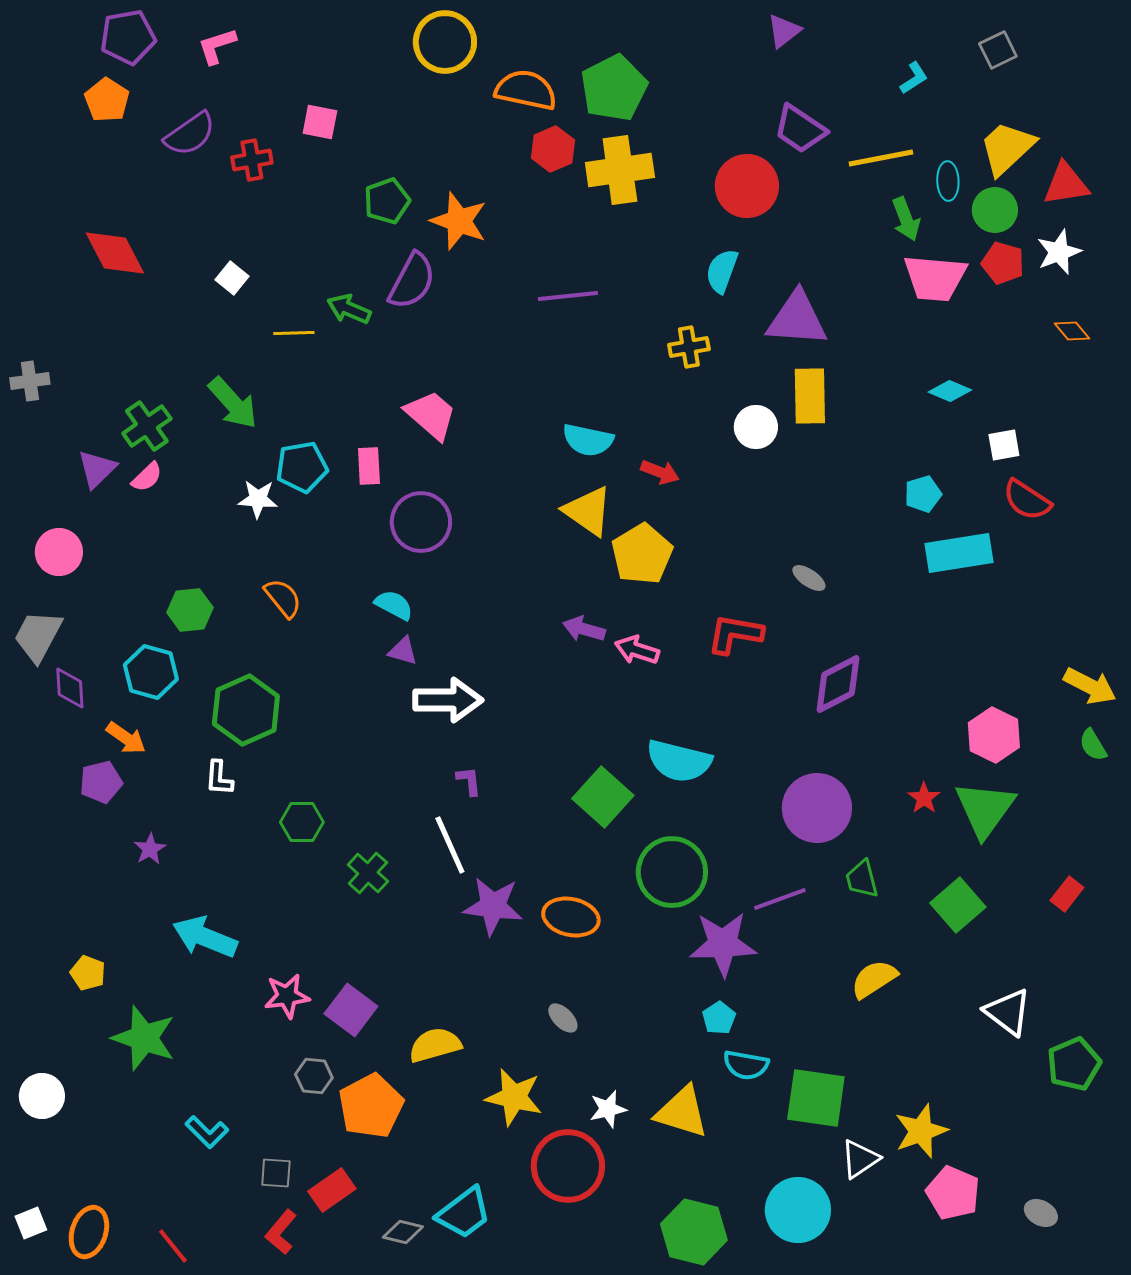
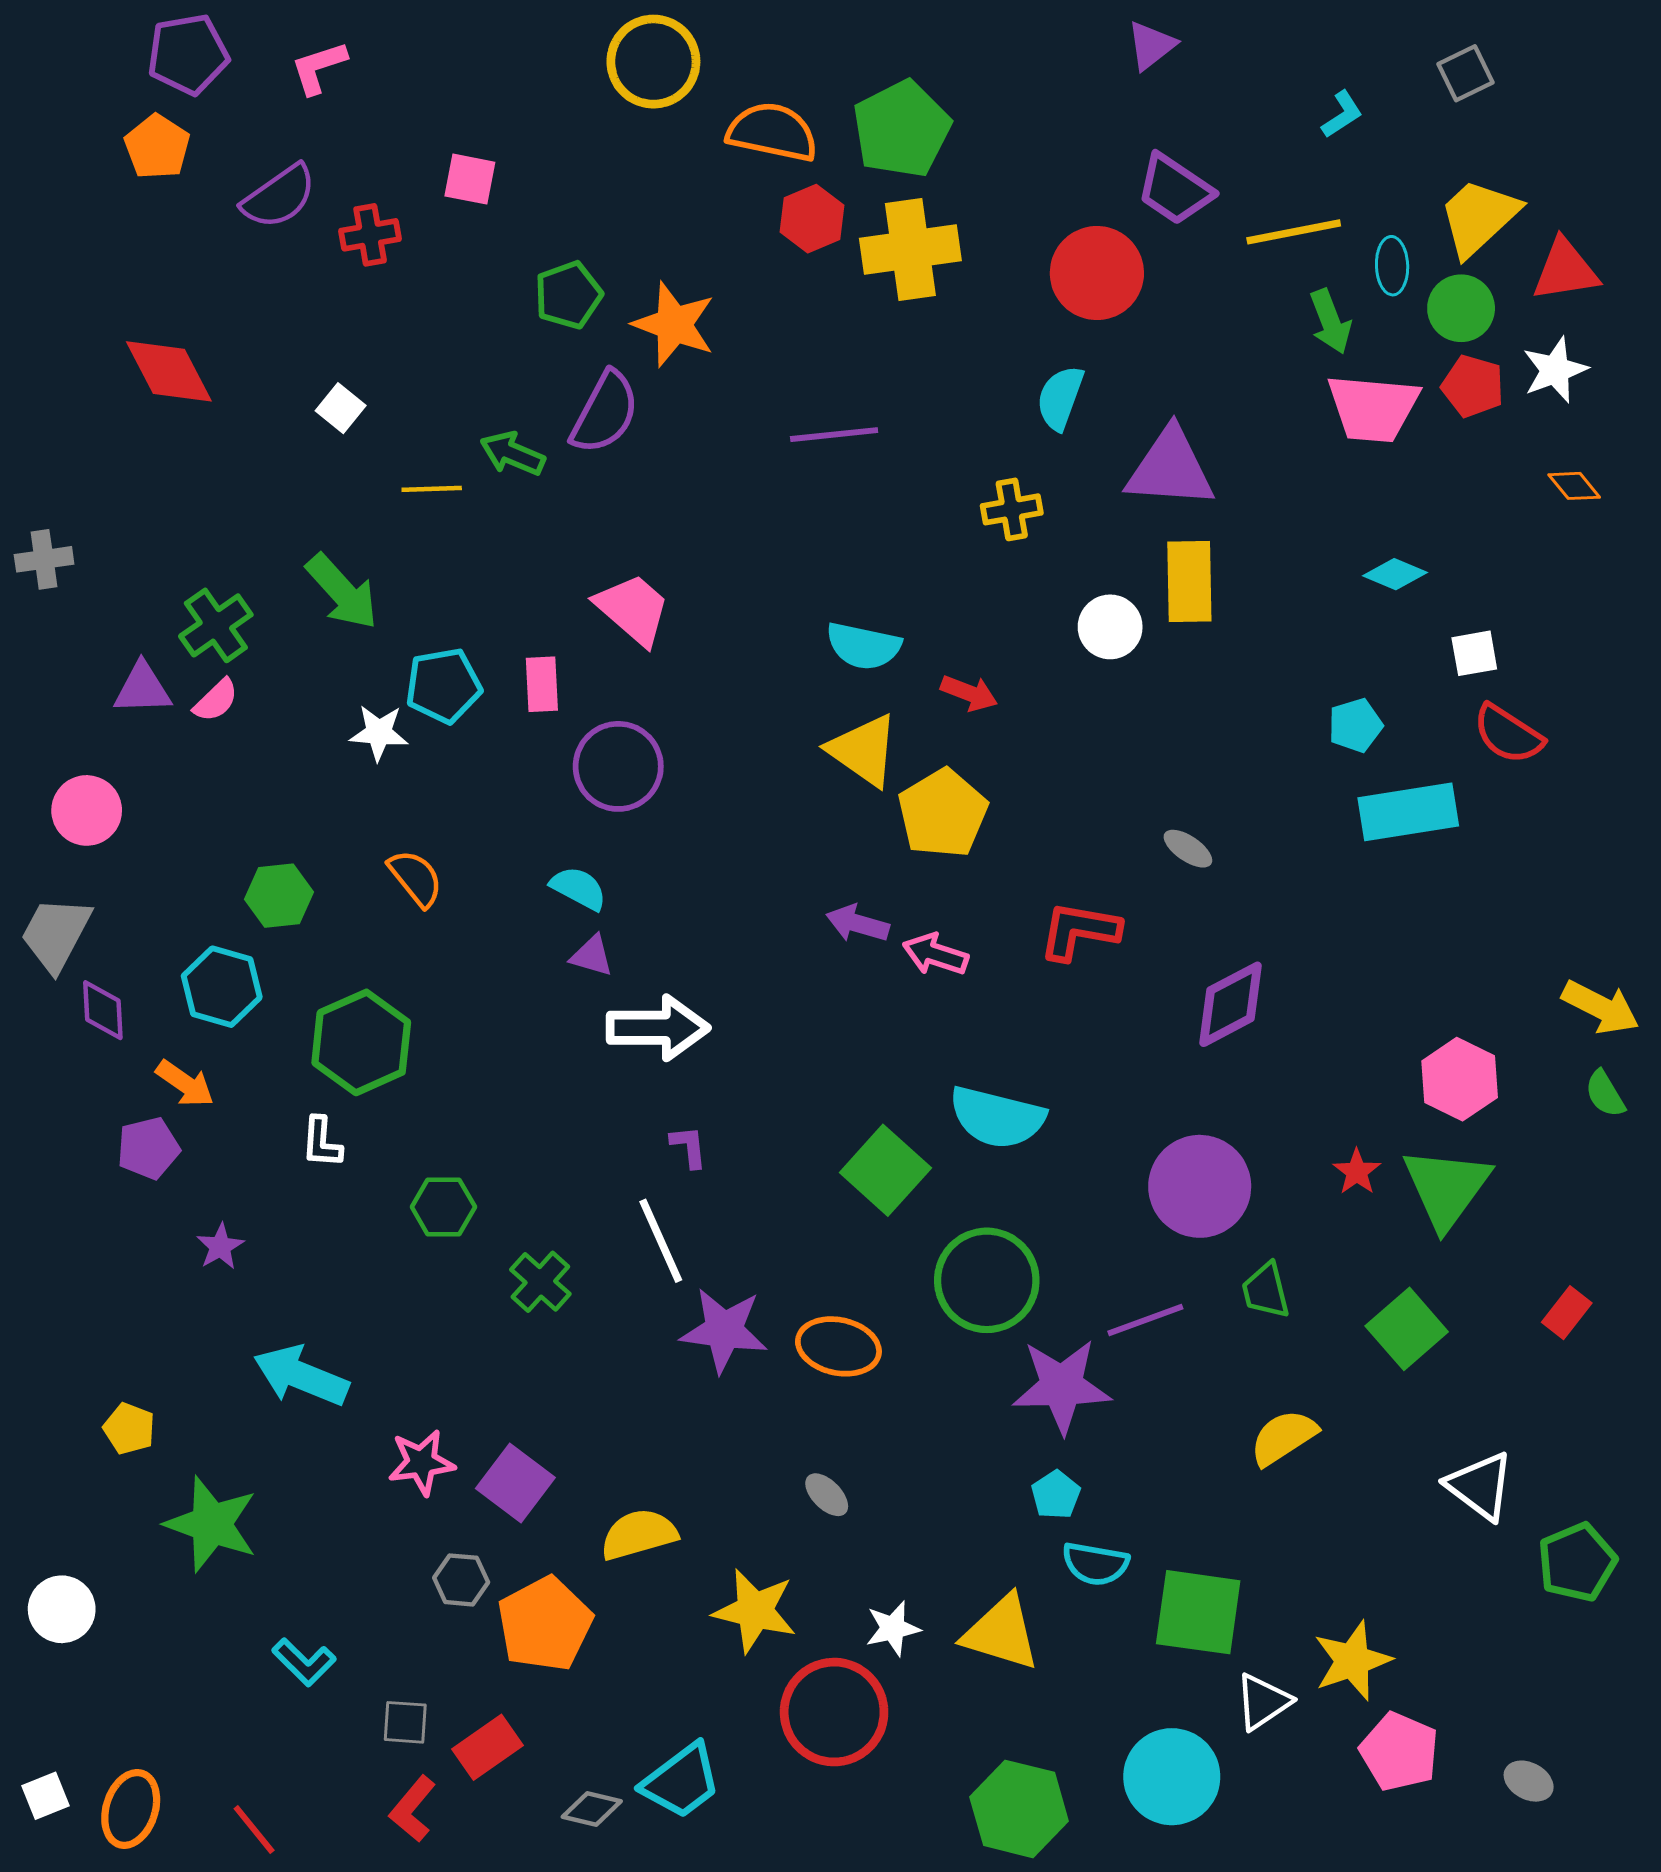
purple triangle: (97, 469) -> (142, 689), turned 42

